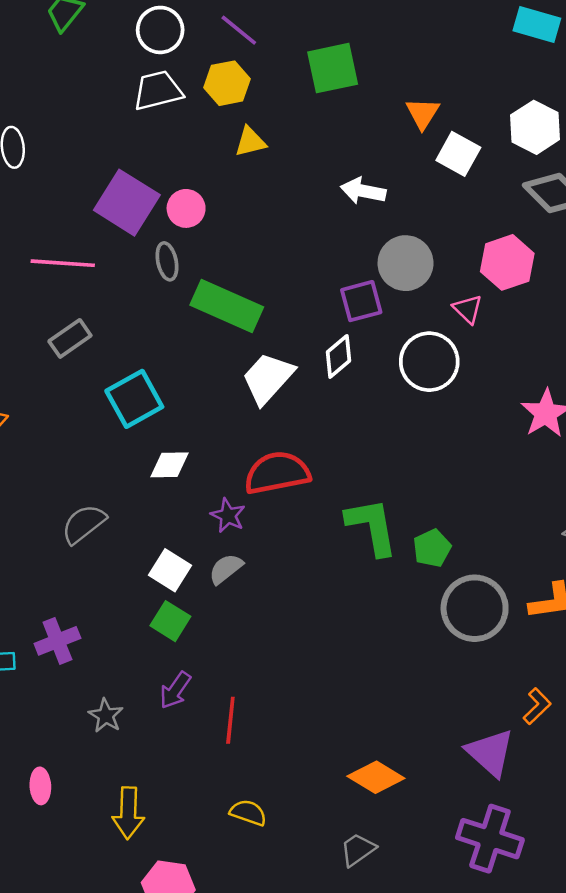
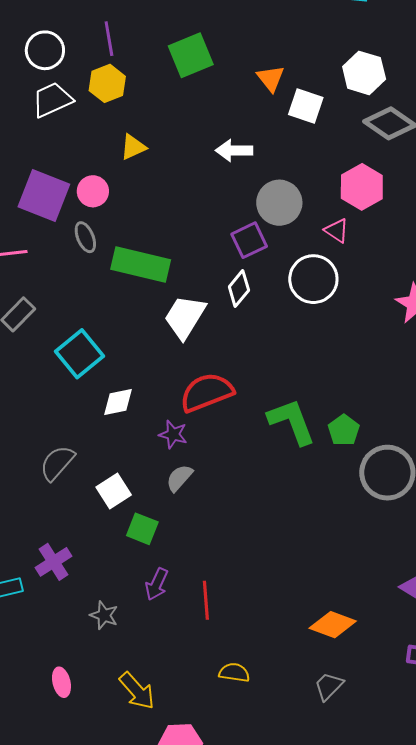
purple line: (239, 30) -> (109, 39), turned 52
yellow triangle: (250, 142) -> (133, 147), moved
white square: (170, 570) -> (114, 491), moved, turned 36
yellow arrow: (128, 813) -> (137, 691), turned -33

